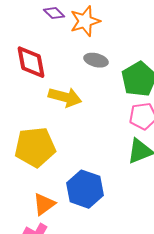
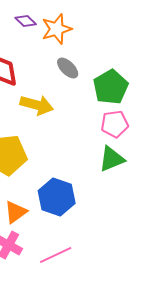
gray ellipse: (96, 60) -> (68, 68), turned 30

